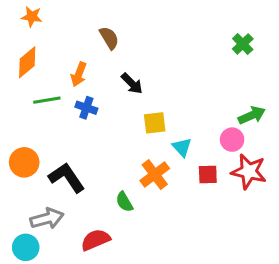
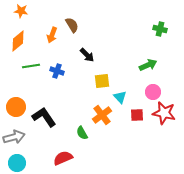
green cross: (243, 44) -> (160, 29), turned -32
orange arrow: (79, 74) -> (52, 35), moved
green arrow: (252, 115) -> (148, 65), moved
gray arrow: (47, 219) -> (14, 137), moved

